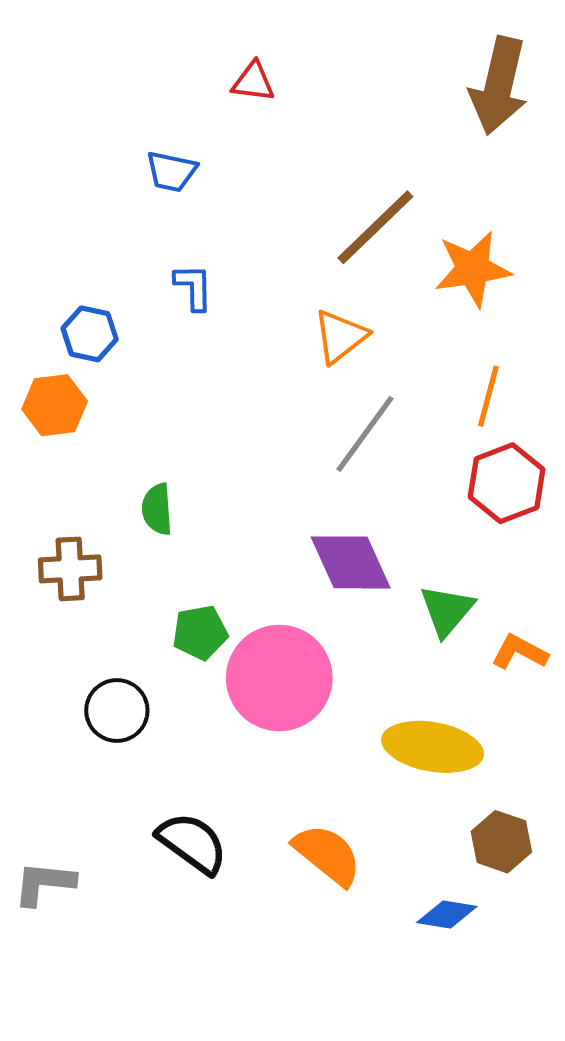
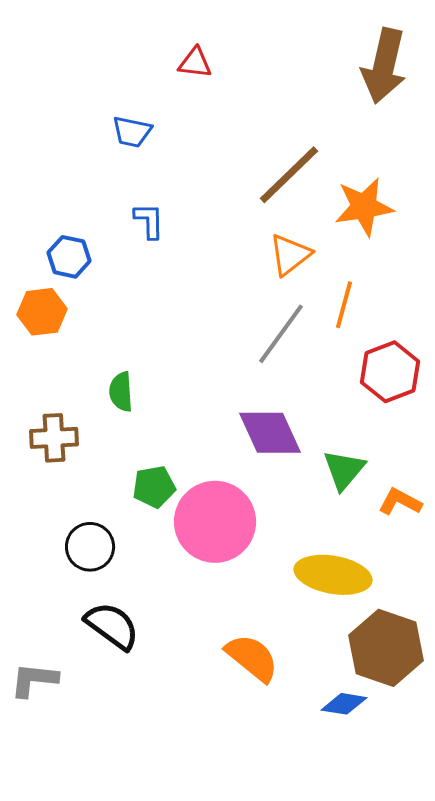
orange triangle: (340, 336) -> (290, 255), moved
orange line: (488, 396) -> (344, 305), moved
brown hexagon: (501, 842) -> (386, 648), size x1.6
black semicircle: (192, 843) -> (112, 626), moved

